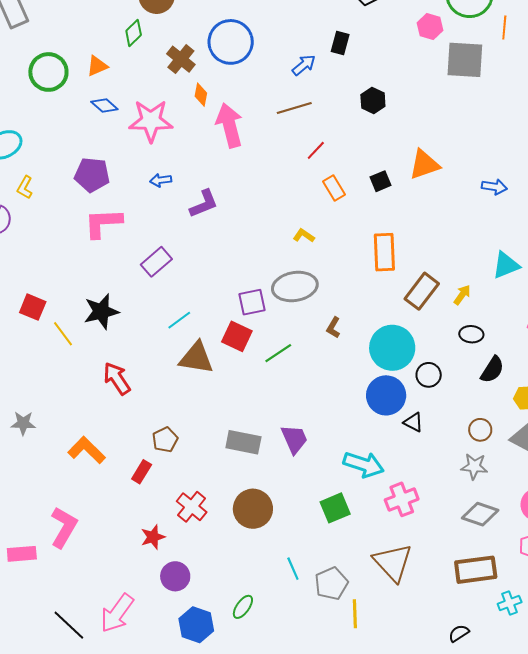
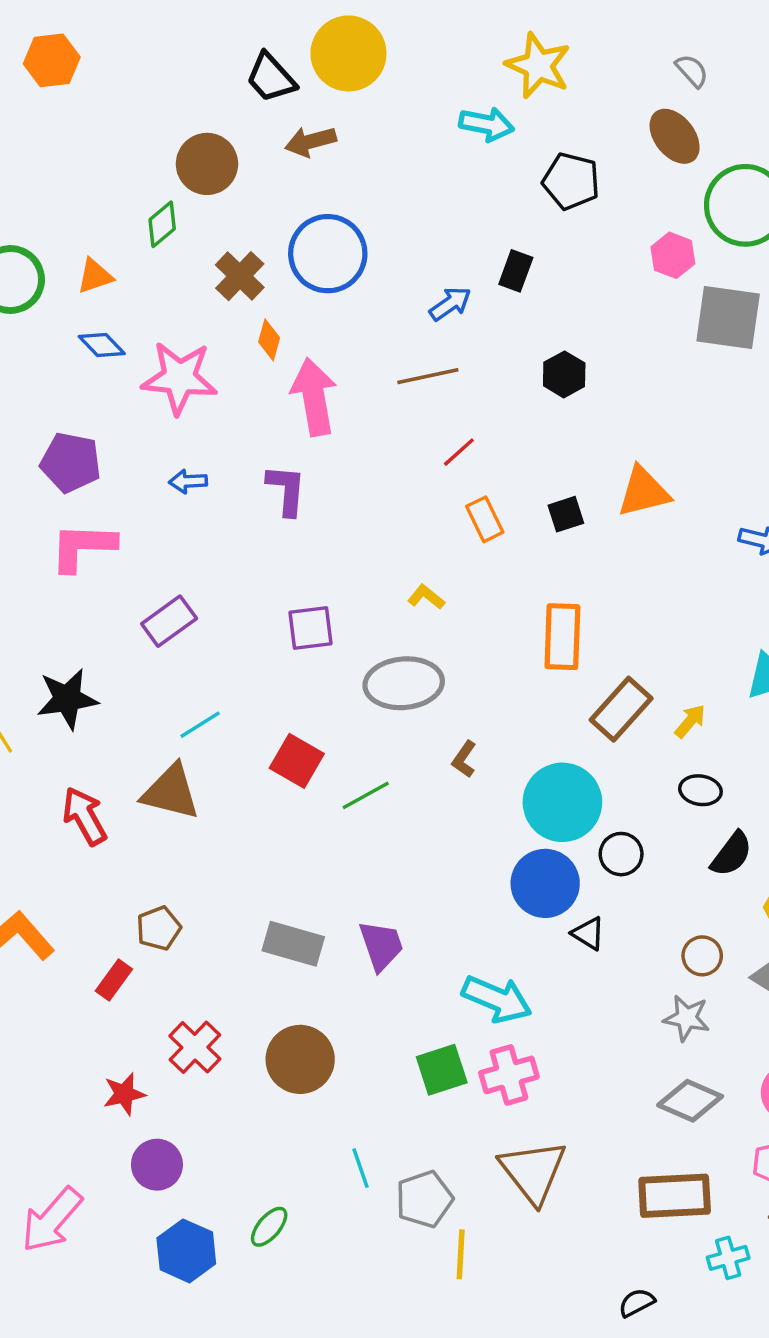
purple L-shape: (204, 204) -> (286, 490), moved, turned -68
purple square: (252, 302) -> (311, 628), moved
brown triangle: (196, 358) -> (171, 792), moved
pink cross: (402, 499) -> (509, 1075), moved

